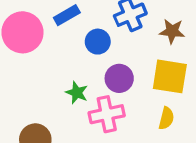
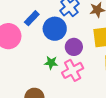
blue circle: (98, 42) -> (55, 29), size x1.5

